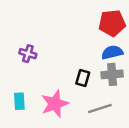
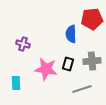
blue semicircle: (112, 52) -> (71, 34), moved, turned -78
pink star: (55, 104) -> (46, 69), moved, turned 30

